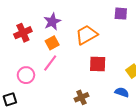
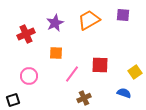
orange trapezoid: (87, 35) -> (89, 20), moved
orange square: (52, 43) -> (56, 53), moved, turned 32
pink line: (50, 63) -> (72, 74), moved

